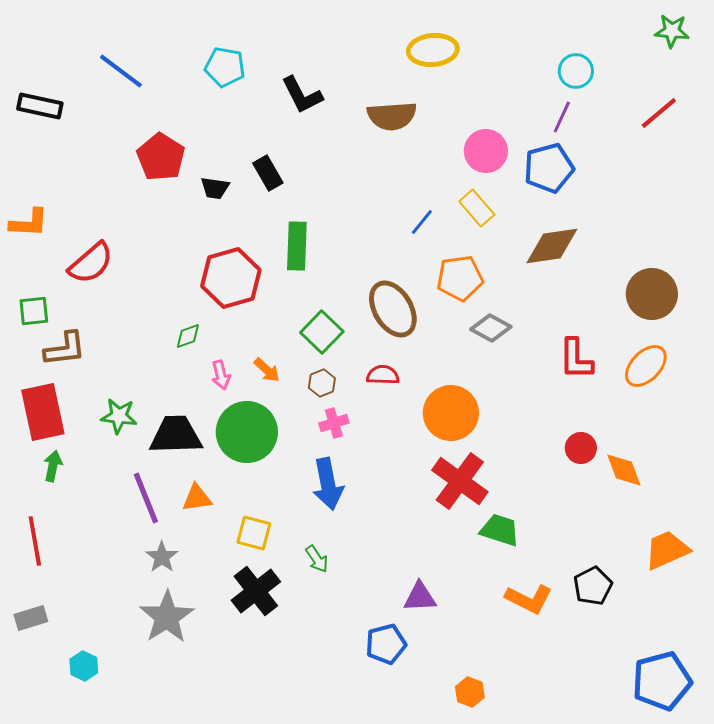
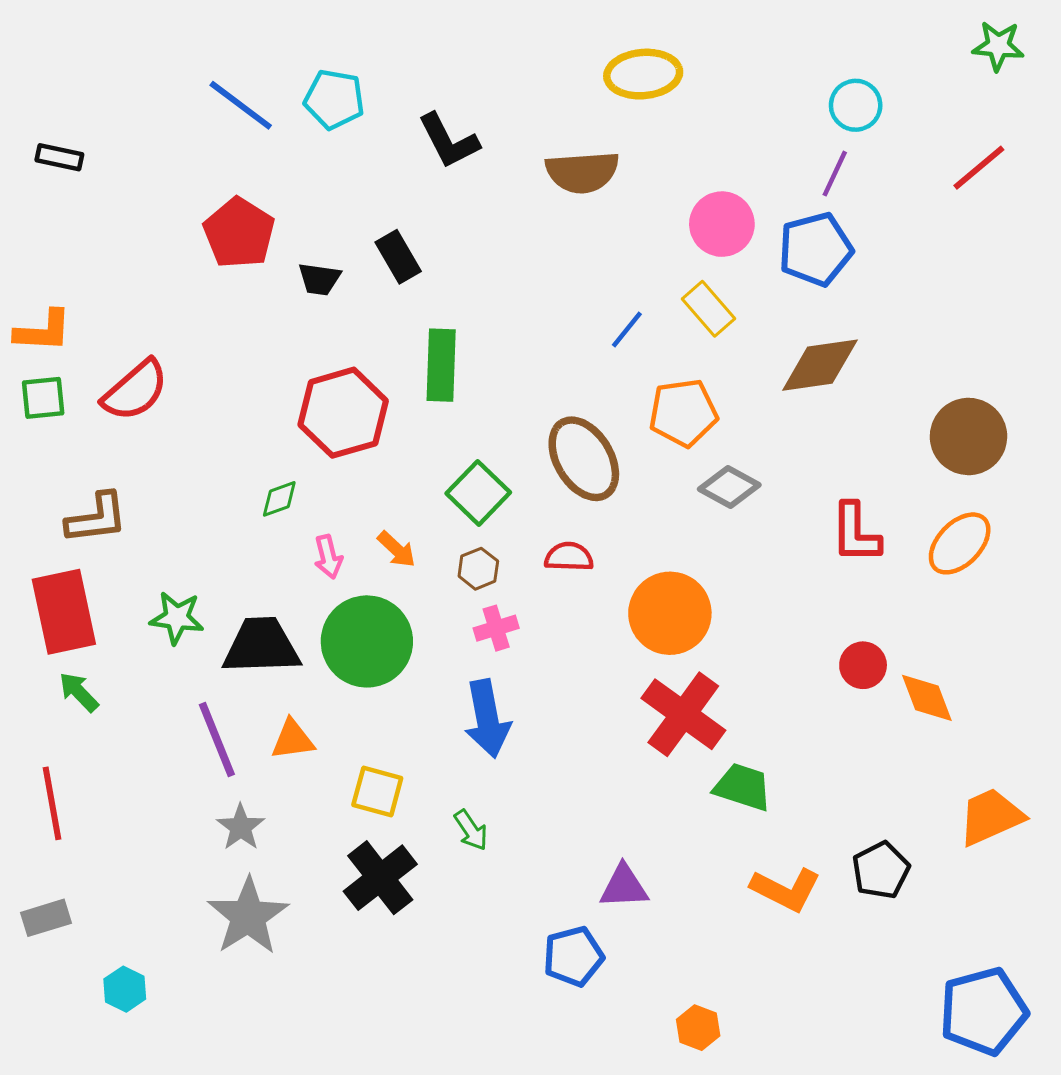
blue line: (121, 71) -> (241, 105), moved
black rectangle: (40, 106) -> (59, 157), size x0.7
green square: (34, 311) -> (43, 398), moved
green arrow: (53, 466) -> (79, 692), turned -56

